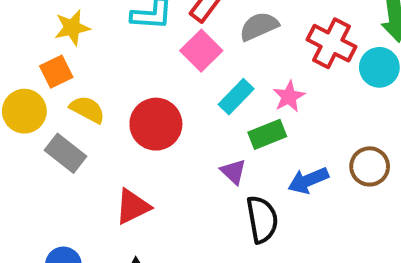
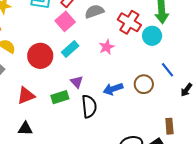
cyan rectangle: (236, 97) -> (70, 49), moved
green rectangle: (267, 134) -> (60, 97), moved

